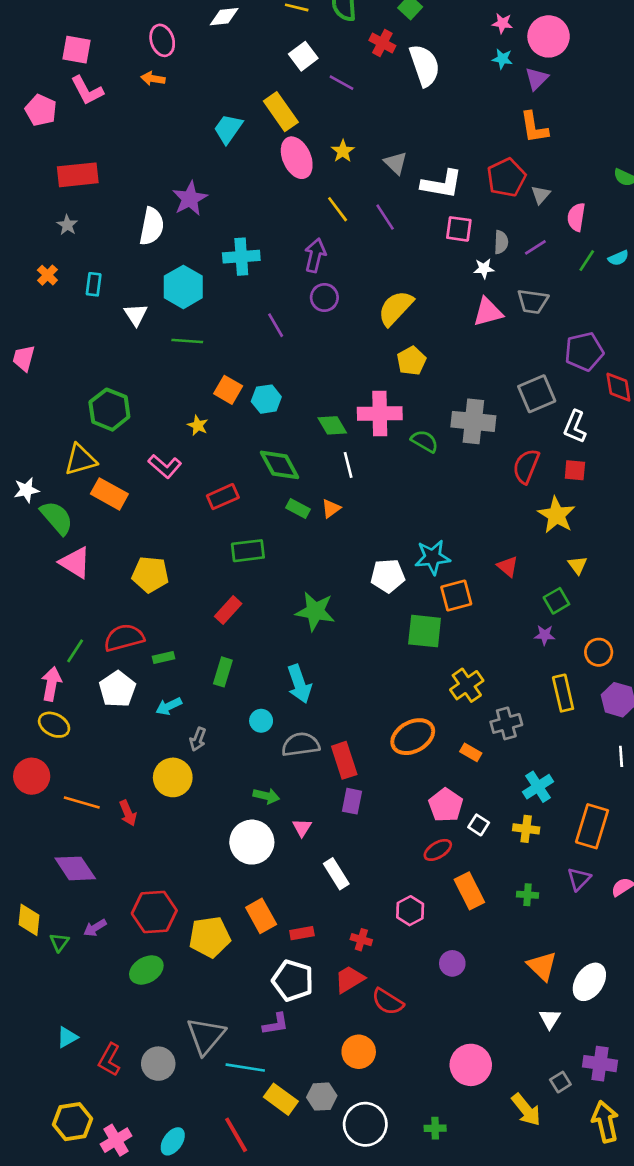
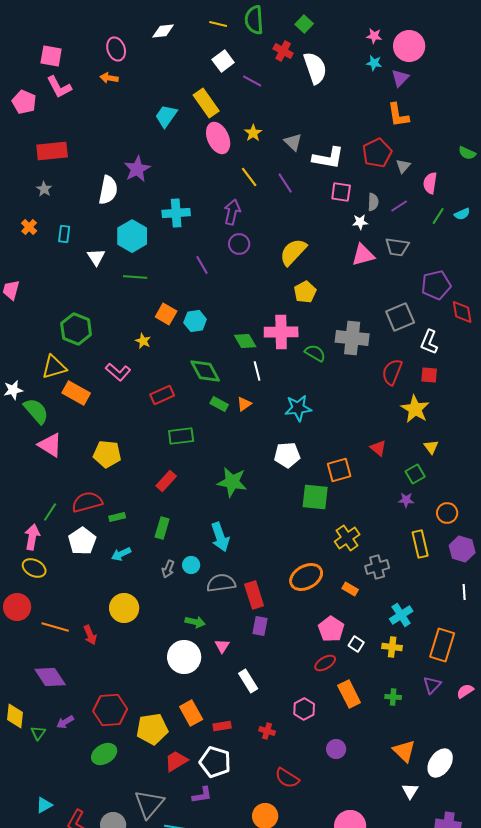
cyan star: (432, 557) -> (298, 408), moved
gray arrow: (198, 739) -> (168, 569), moved
red trapezoid: (349, 979) -> (176, 761), moved

